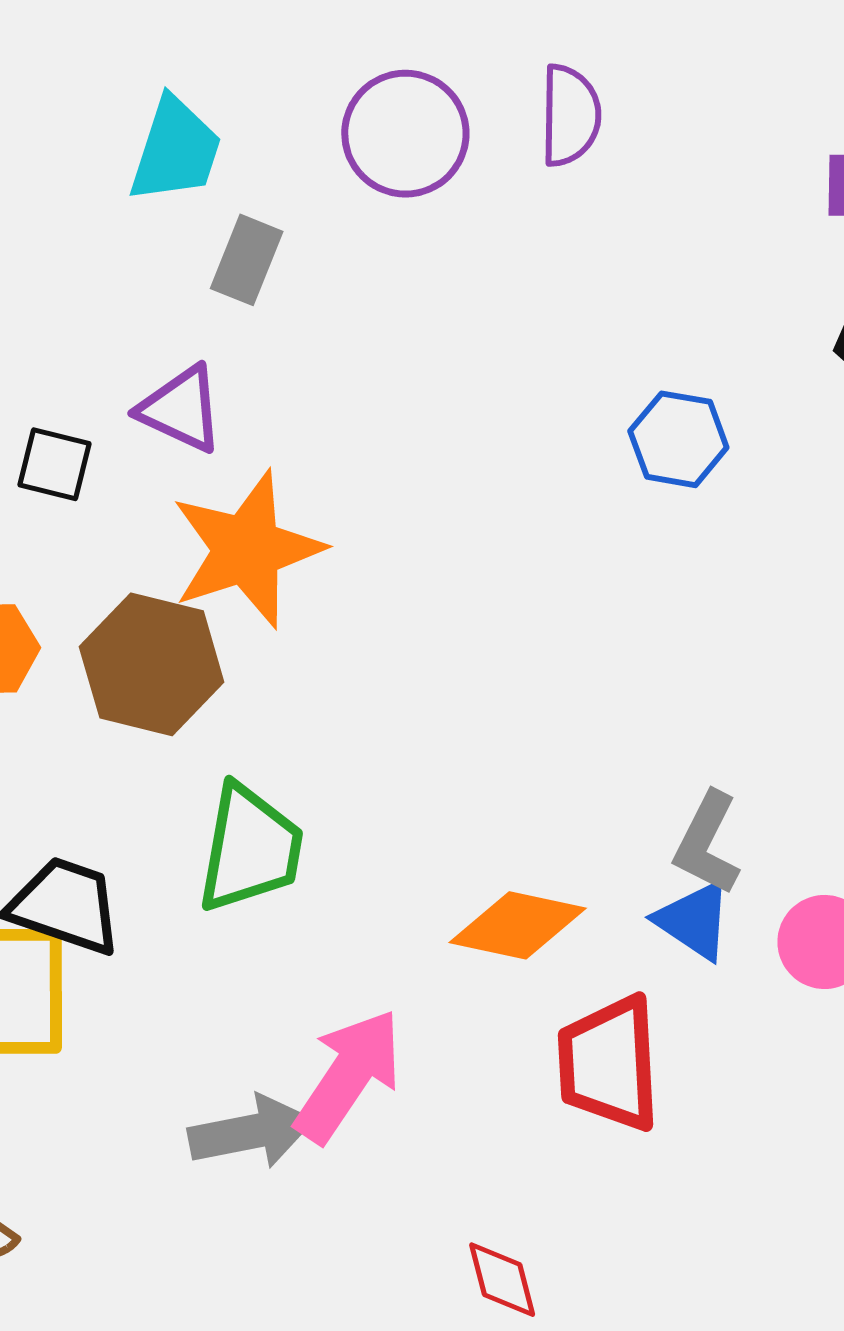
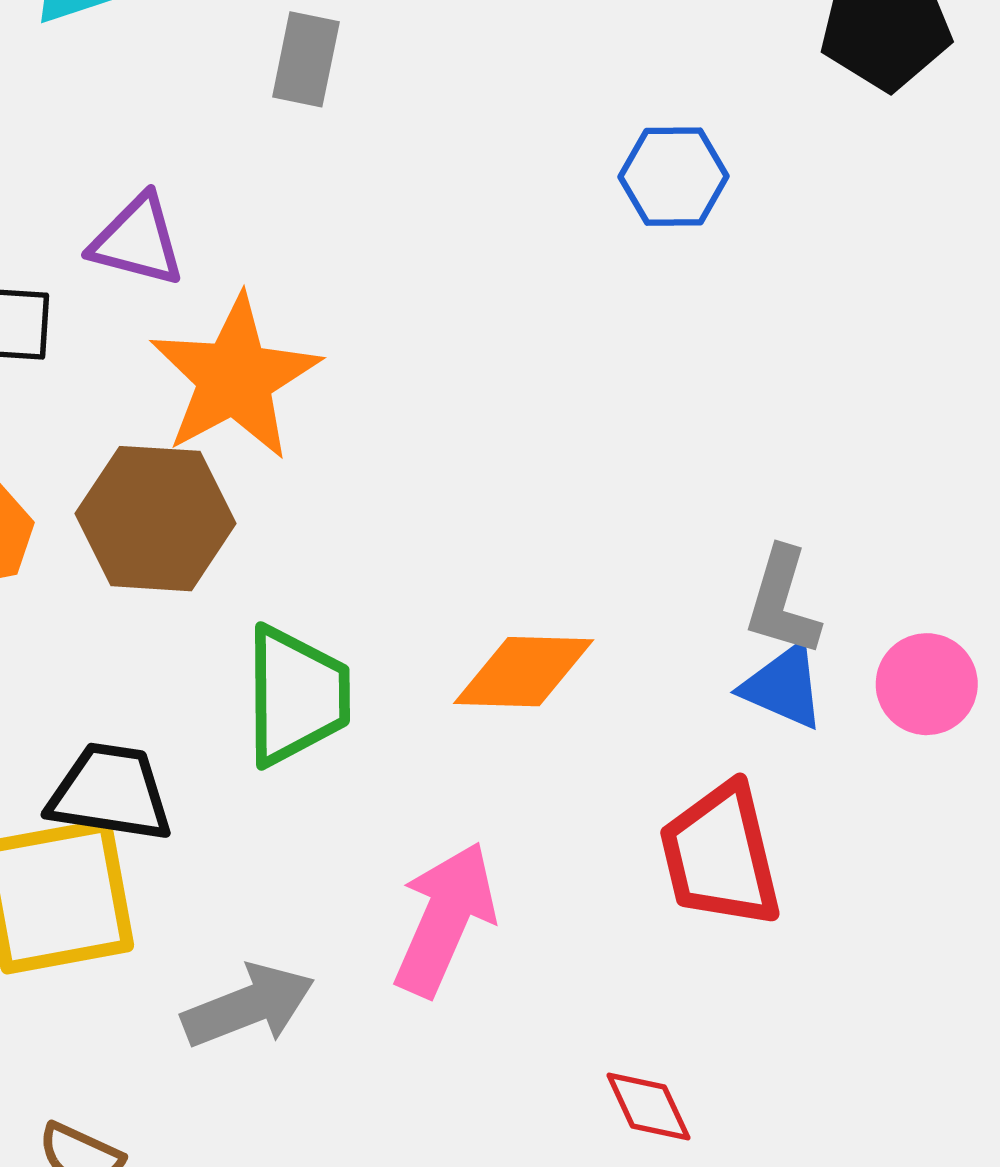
gray rectangle: (247, 260) -> (306, 59), moved
orange diamond: (518, 925) -> (524, 672), moved
gray arrow: (251, 1132) -> (248, 1006), moved

